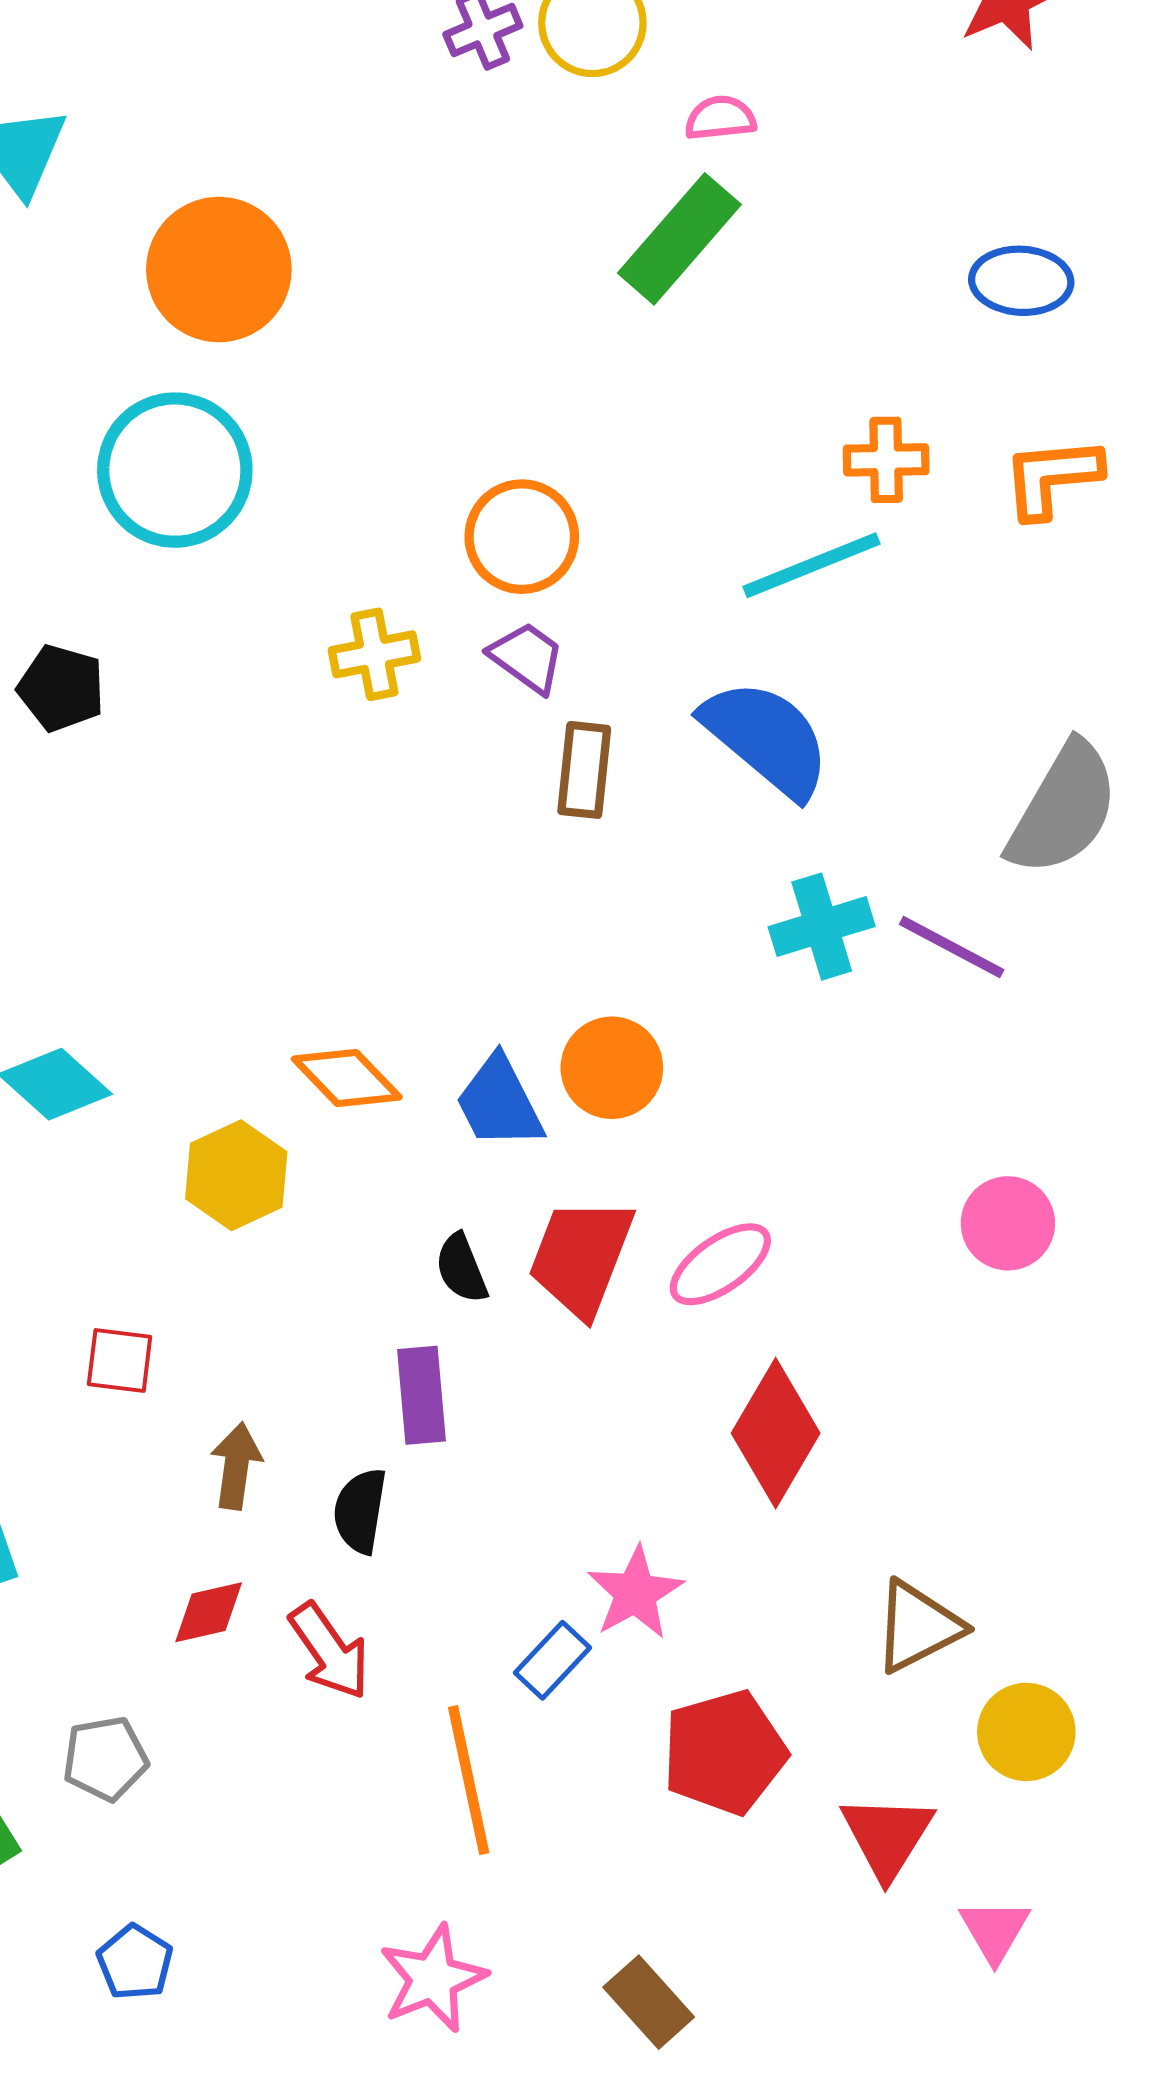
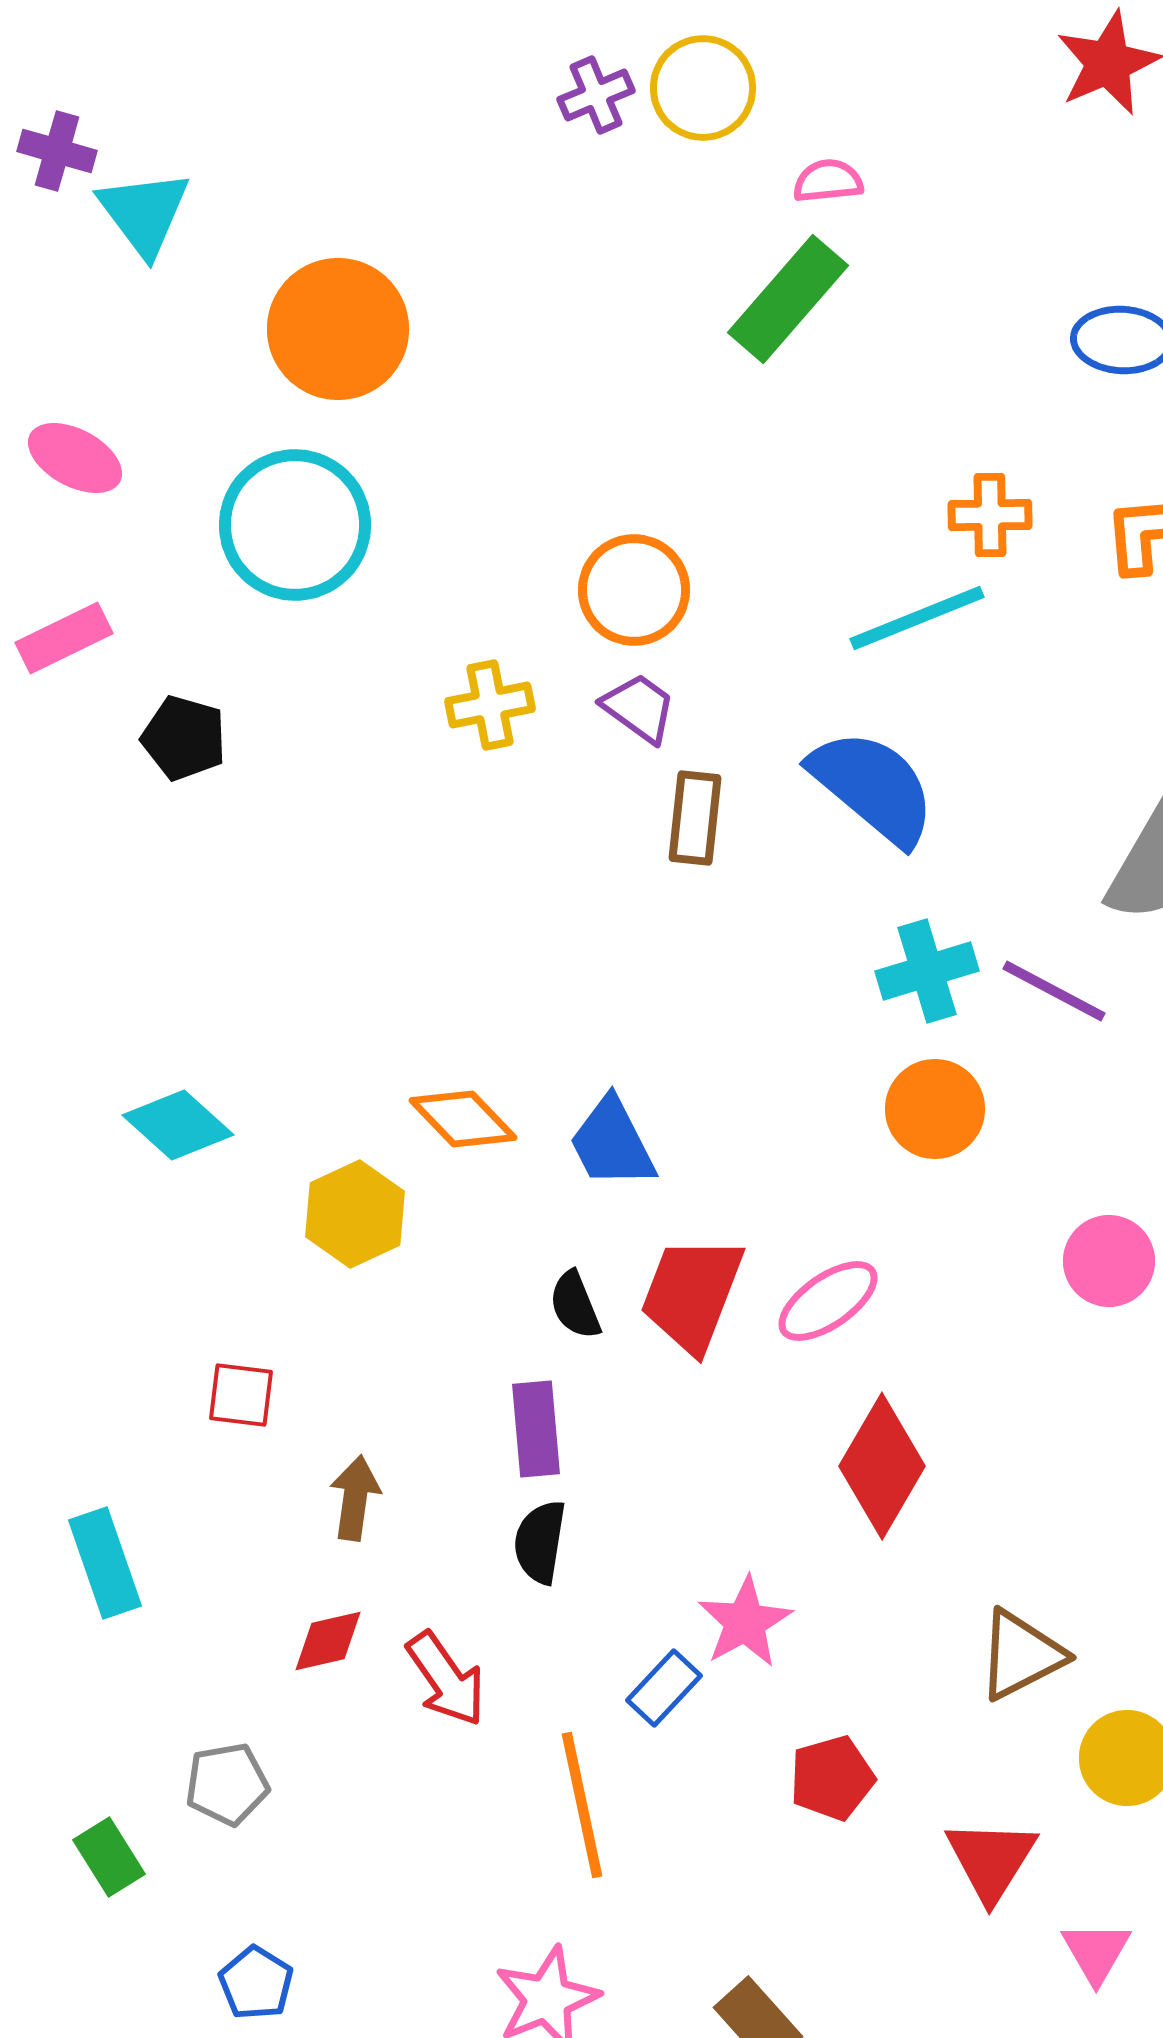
orange circle: (612, 1068) -> (935, 1109), moved
black semicircle: (360, 1511) -> (540, 1542), moved
red pentagon: (724, 1752) -> (832, 1778), size x0.7

